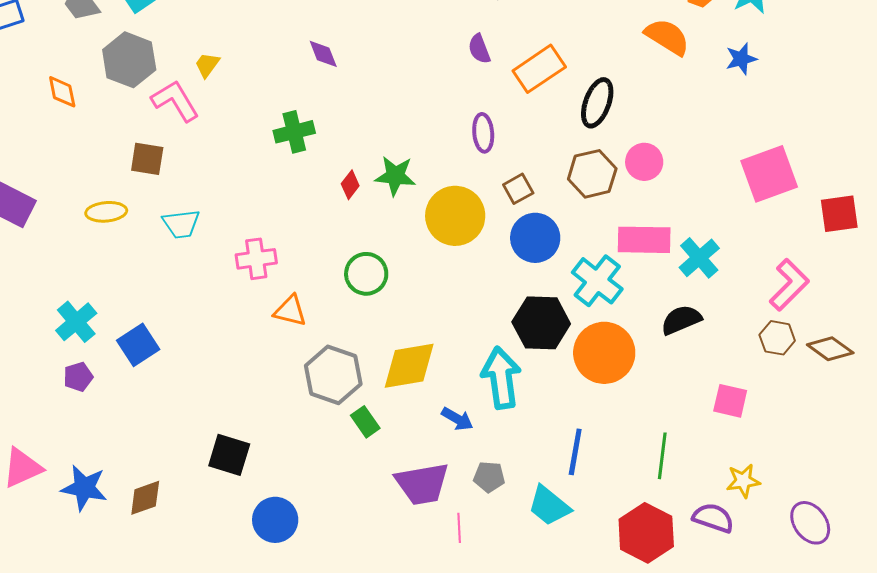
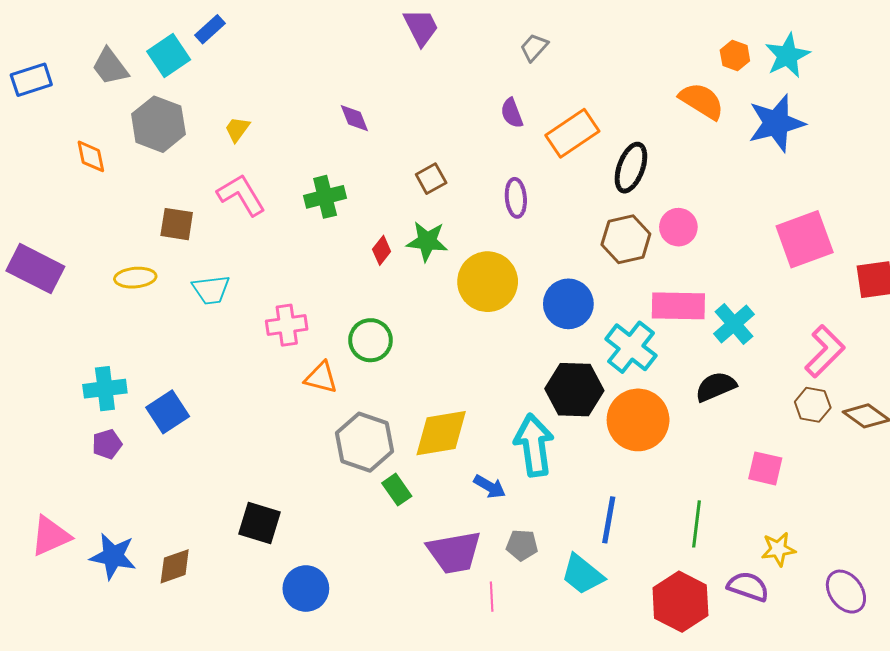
blue star: (741, 59) -> (776, 123), size x1.8
pink L-shape: (175, 101) -> (241, 195), moved
brown square: (518, 189) -> (431, 179), moved
green circle: (366, 274) -> (370, 340), moved
cyan cross: (76, 322) -> (105, 389), turned 33

